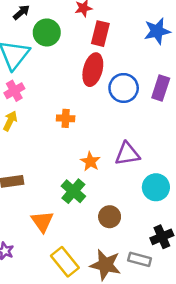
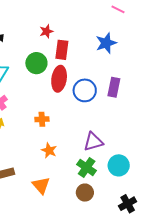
green circle: (47, 32) -> (36, 63), moved
orange star: (90, 162) -> (49, 150), moved
green cross: (73, 191) -> (87, 168), moved
orange triangle: (42, 221) -> (41, 185), moved

